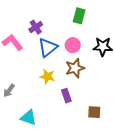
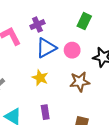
brown star: (75, 68) -> (80, 82), moved
purple rectangle: (66, 96) -> (45, 112), moved

